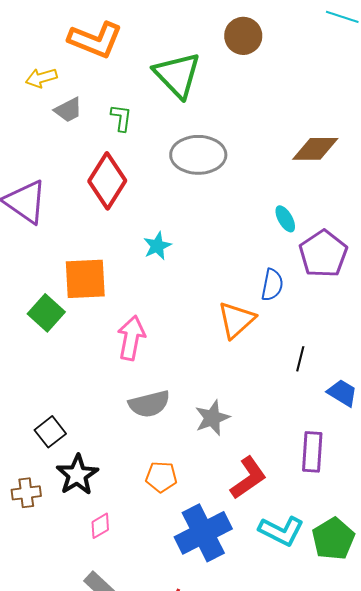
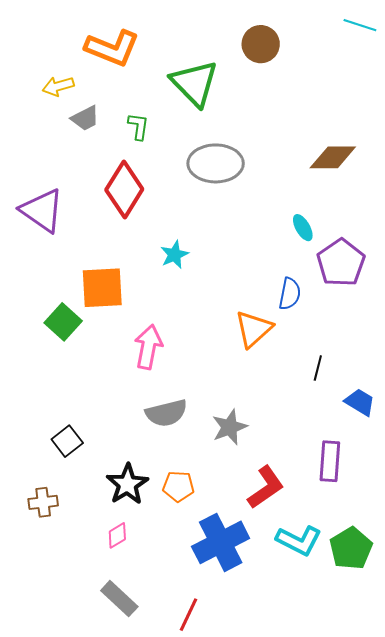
black star: (77, 475) -> (127, 484), moved

